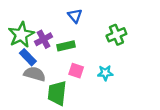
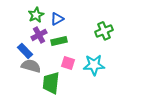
blue triangle: (75, 16) -> (57, 19), moved, turned 40
green star: (21, 35) -> (36, 15), moved, size x0.7
cyan star: (105, 73) -> (94, 65), size x1.5

